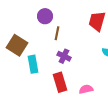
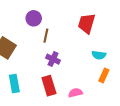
cyan rectangle: (33, 64) -> (14, 84), moved

